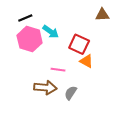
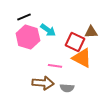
brown triangle: (102, 15) -> (91, 32), moved
orange triangle: (86, 61) -> (82, 58), size x1.5
gray semicircle: (71, 93) -> (67, 88), turned -120

